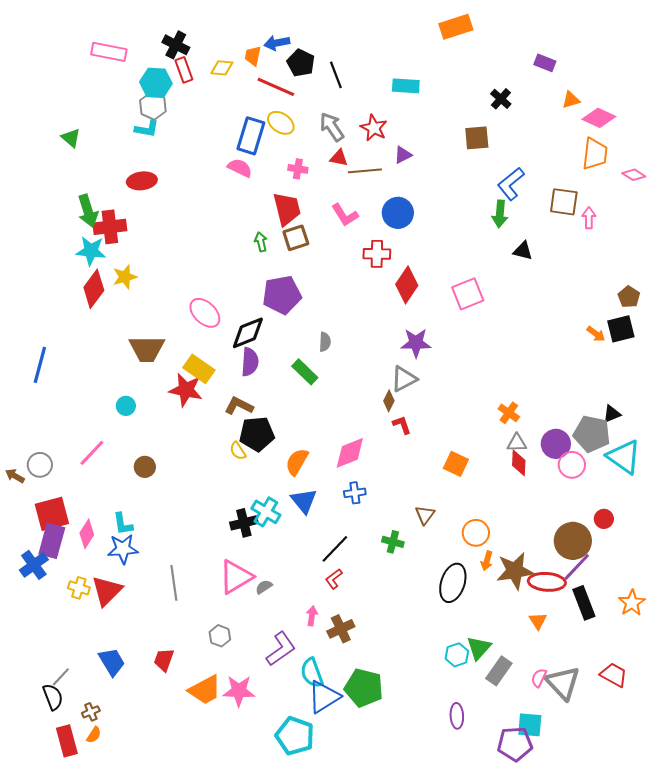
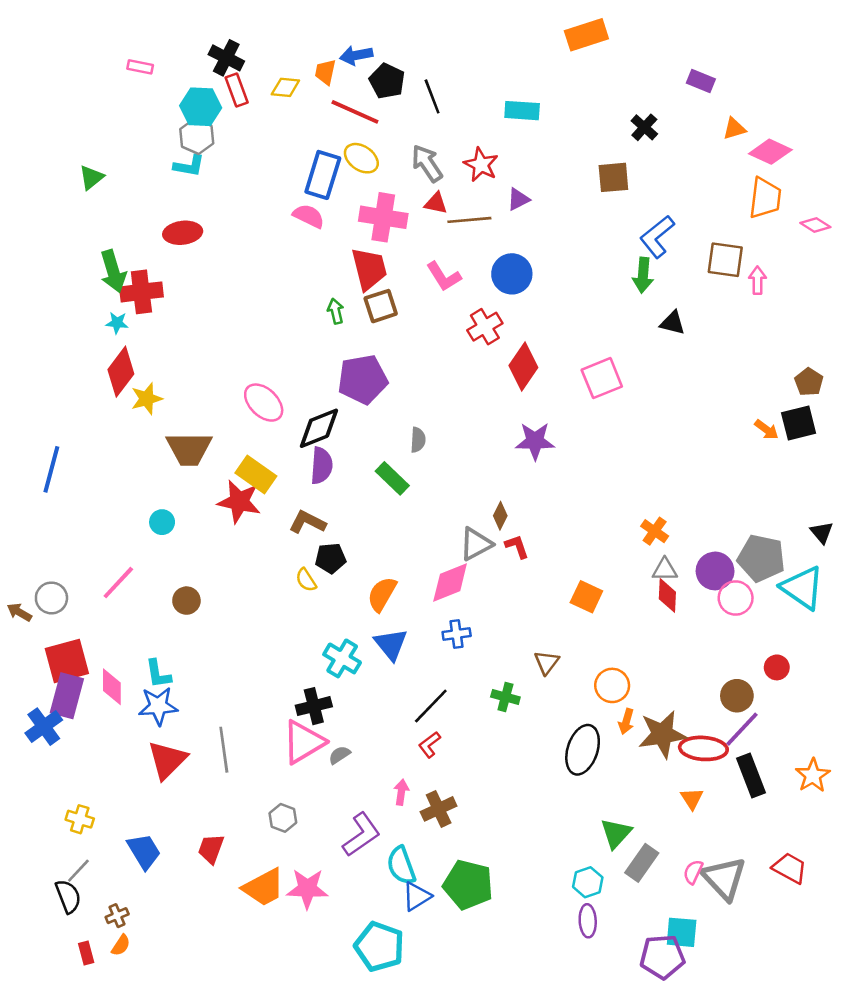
pink rectangle: (109, 52) -> (140, 67), size x0.6
green triangle: (71, 138) -> (91, 177), turned 40
pink cross: (298, 169) -> (383, 217), size x1.8
cyan star: (91, 251) -> (117, 323), size x0.6
red cross: (377, 254) -> (485, 327), turned -32
yellow star: (125, 277) -> (147, 399), moved
gray triangle: (404, 379) -> (476, 544), moved
black triangle: (612, 414) -> (822, 532), moved, turned -48
black pentagon: (257, 434) -> (331, 558), size x0.7
black cross: (244, 523) -> (314, 706), moved
pink diamond: (87, 534) -> (112, 687), turned -32
brown circle: (573, 541) -> (737, 696), size x0.7
yellow cross: (79, 588) -> (80, 819), moved
red triangle: (107, 591) -> (167, 760), moved
cyan hexagon: (457, 655) -> (588, 882), moved
blue triangle: (324, 697) -> (417, 896), size x0.7
red rectangle: (67, 741) -> (86, 953), size x0.6

